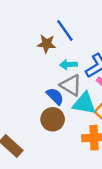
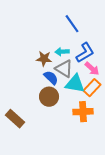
blue line: (65, 30) -> (72, 24), moved
brown star: (47, 44) -> (44, 59), moved

